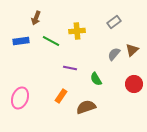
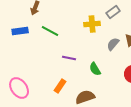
yellow cross: (77, 31) -> (92, 24), moved
pink ellipse: (20, 98) -> (19, 88), turned -55

